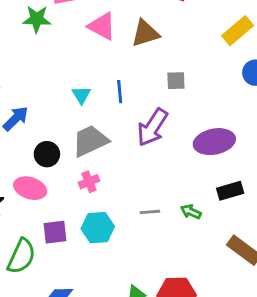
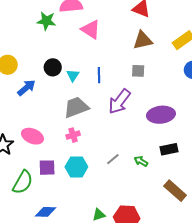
brown triangle: (145, 33) -> (143, 40), moved
black circle: (47, 154) -> (53, 67), moved
gray line: (150, 212) -> (113, 159), turned -40

